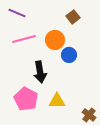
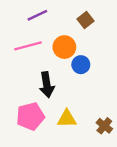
purple line: (17, 13) -> (37, 15), moved, turned -48
pink pentagon: (26, 99) -> (30, 116), turned 30
brown cross: (89, 115) -> (104, 126), moved

